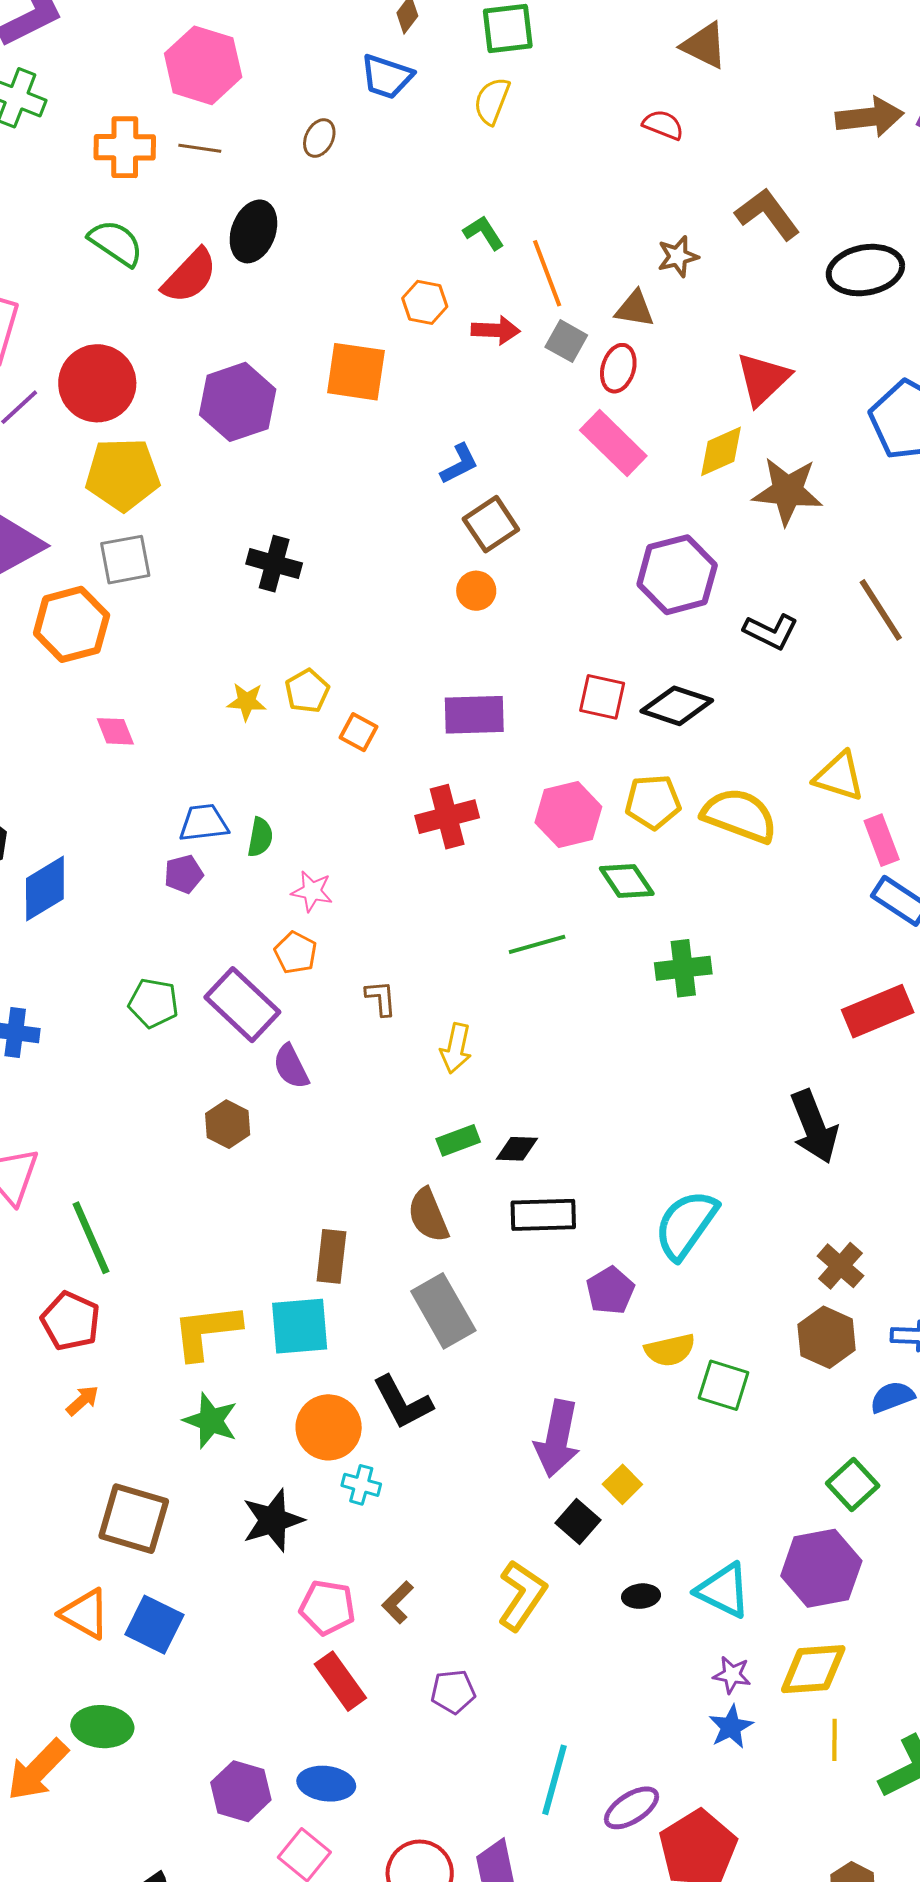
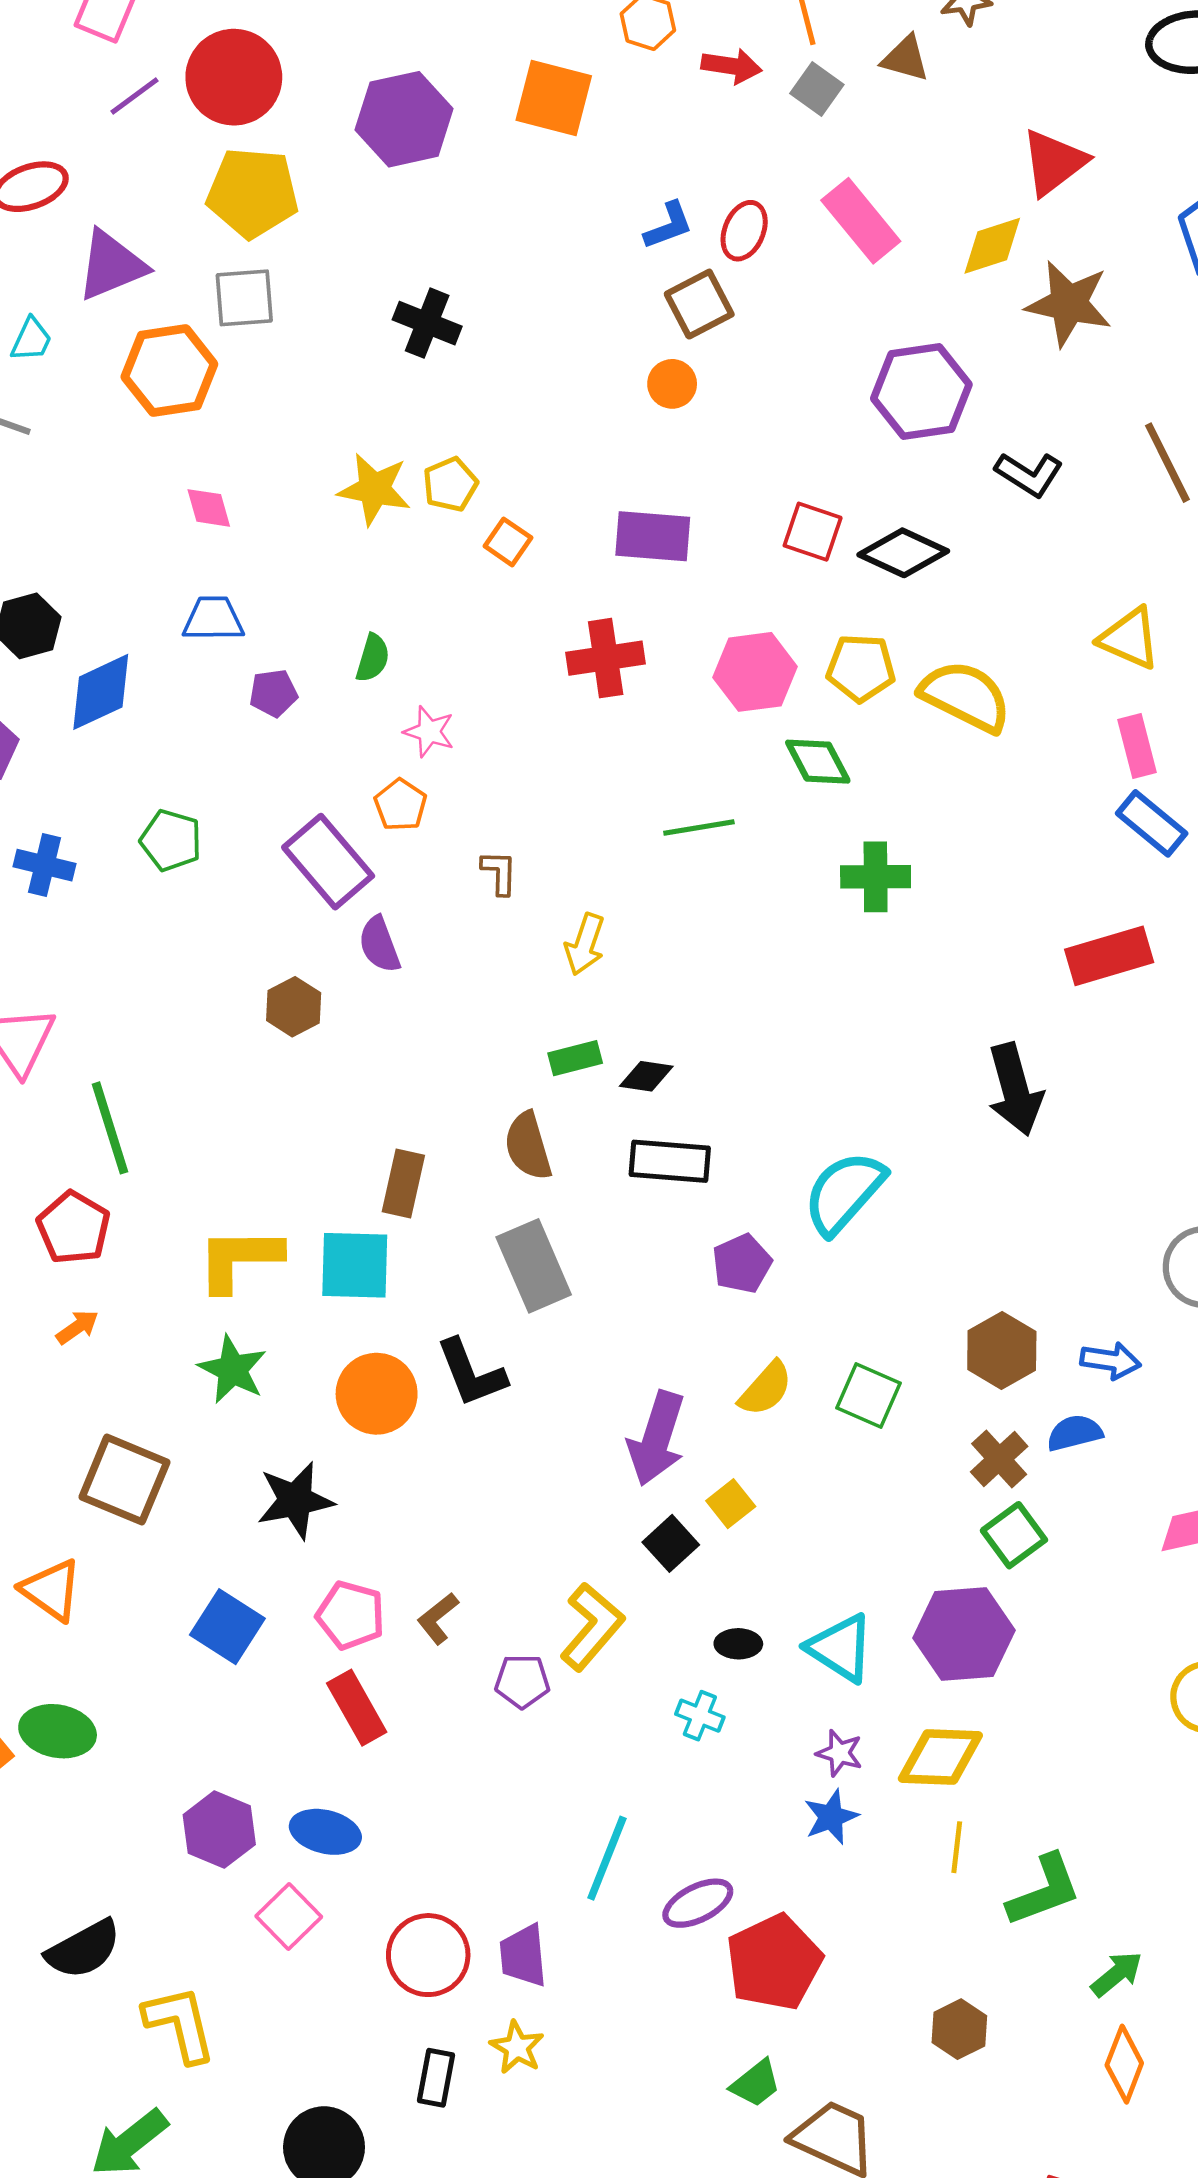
red ellipse: (618, 368) -> (744, 231), moved
yellow star: (247, 702) -> (374, 489), size x1.5
yellow triangle: (839, 776) -> (1130, 638), moved
blue trapezoid: (204, 823) -> (213, 619), moved
green pentagon: (153, 1003) -> (171, 840), moved
brown cross: (840, 1266) -> (999, 1459), moved
yellow semicircle: (670, 1350) -> (766, 1389), moved, turned -42
cyan cross: (361, 1485) -> (700, 1716), moved
blue square: (154, 1625) -> (227, 1627), moved
purple pentagon: (453, 1692) -> (522, 1681), moved

